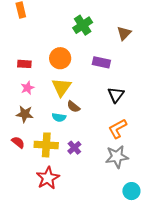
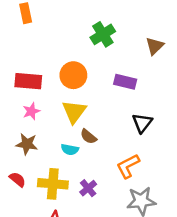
red rectangle: (24, 64) -> (28, 81), size x1.5
orange L-shape: (118, 129) -> (128, 166), moved

